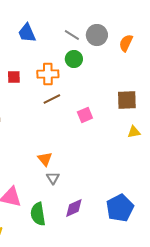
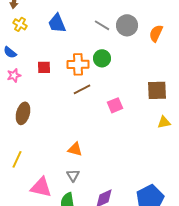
green circle: (74, 59) -> (102, 58), moved
orange triangle: (45, 159) -> (75, 149), turned -35
gray triangle: (53, 178) -> (73, 175), moved

